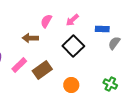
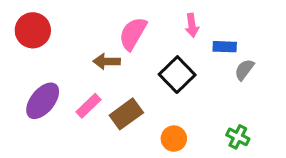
pink arrow: (72, 20) -> (192, 25), moved, turned -56
pink semicircle: (46, 21) -> (133, 34), size x1.5

